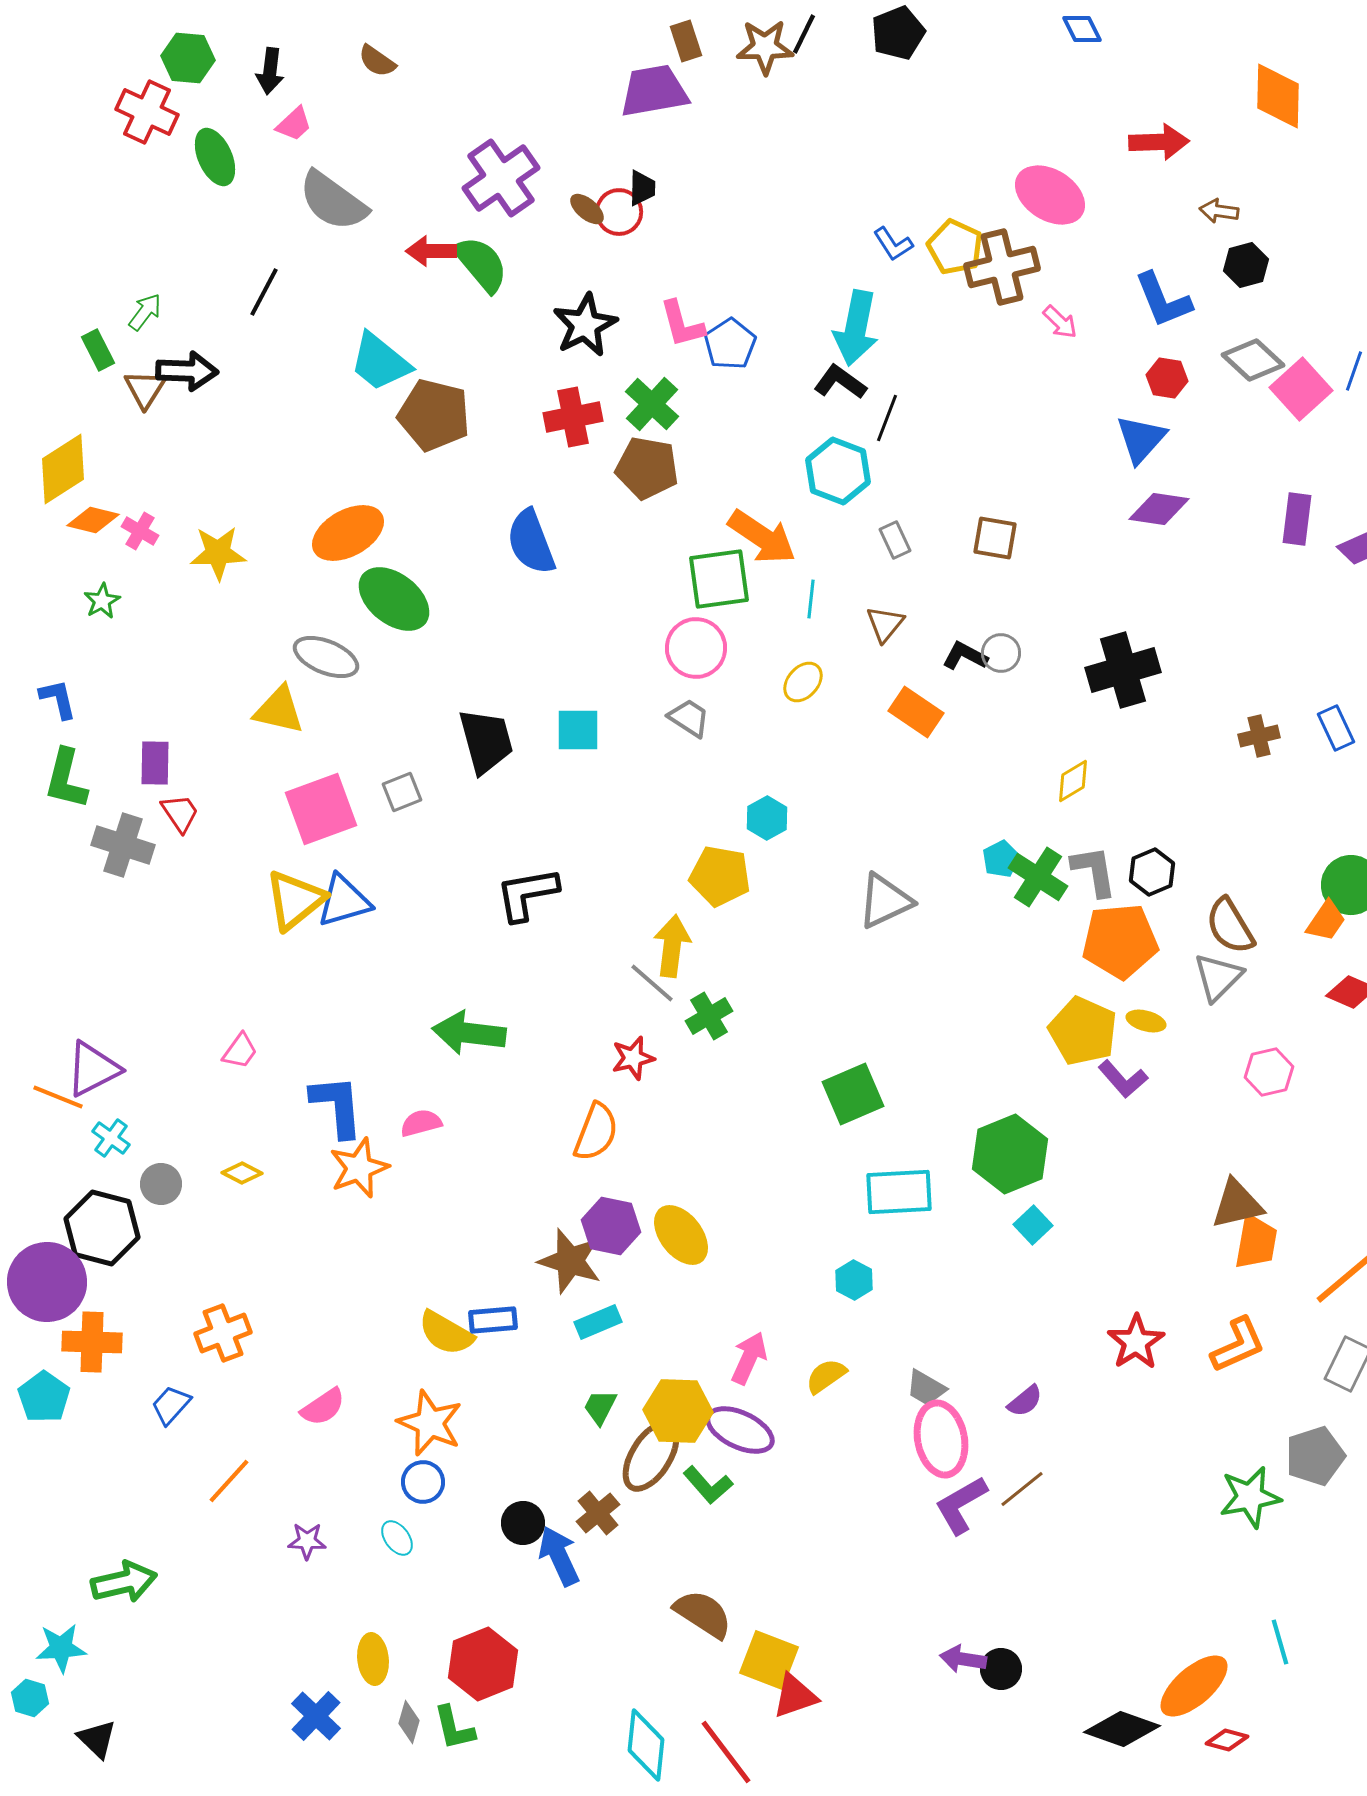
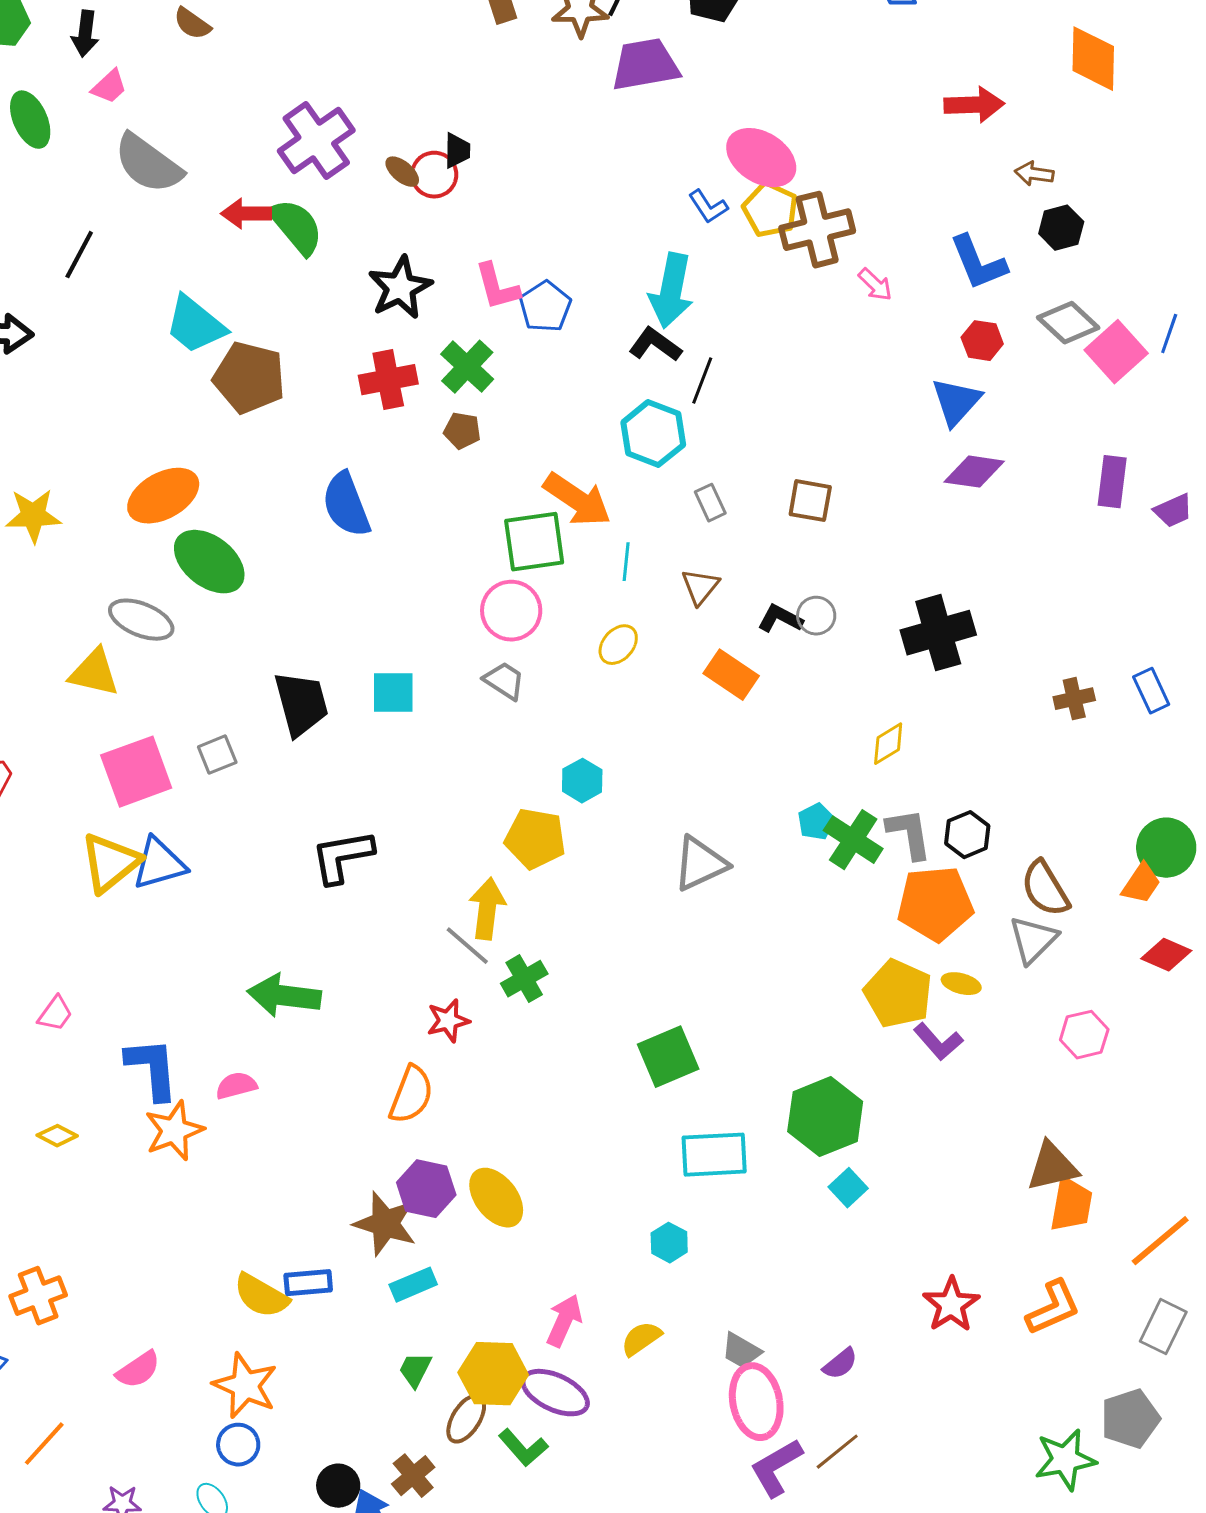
purple trapezoid: (654, 91) -> (645, 65), moved
pink ellipse: (1050, 195) -> (761, 158), moved
brown pentagon: (647, 468) -> (462, 431), size x0.6
brown ellipse: (651, 1456) -> (466, 1419), size x0.7

